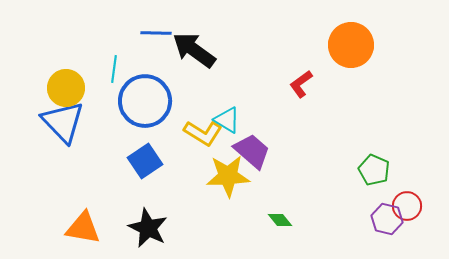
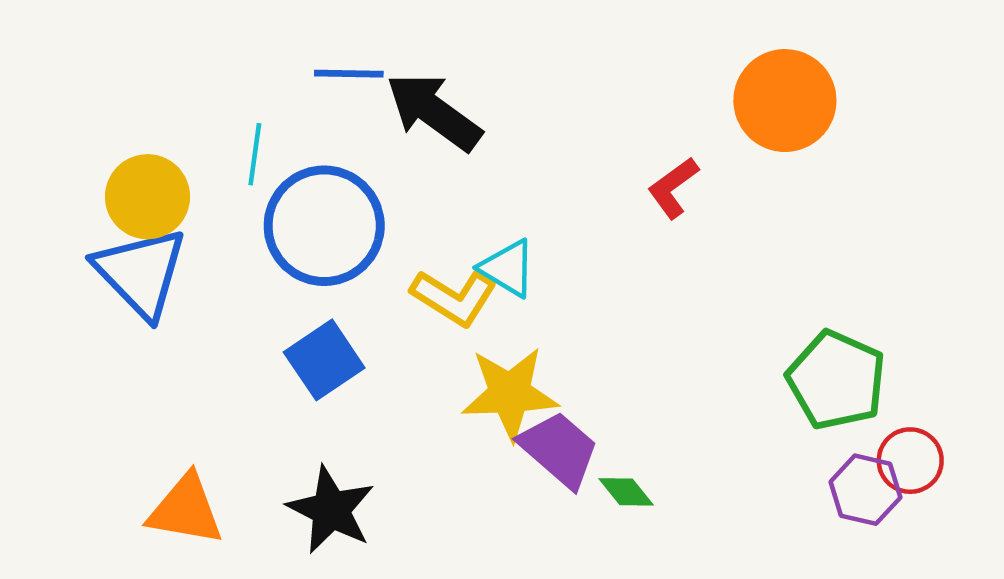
purple trapezoid: (252, 151) -> (559, 449), moved
green pentagon: (374, 170) -> (836, 380), size x1.4

